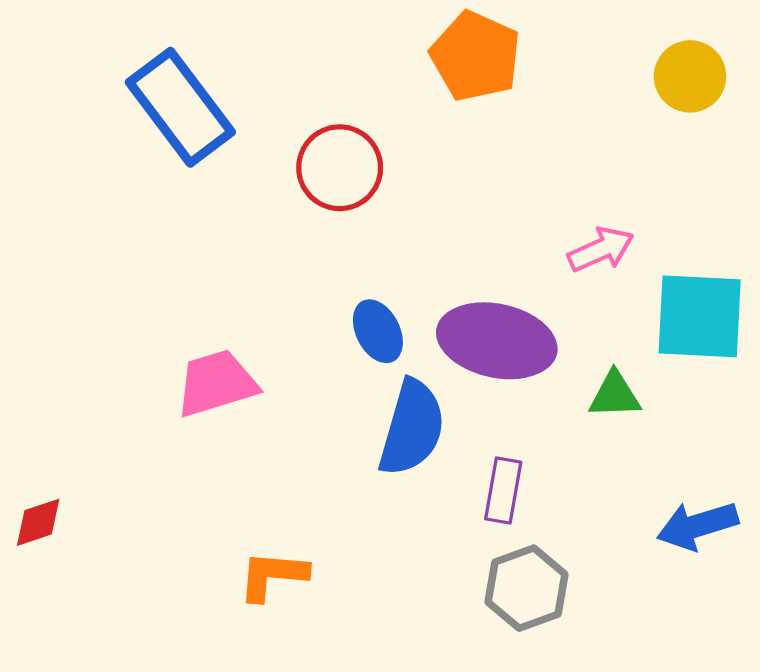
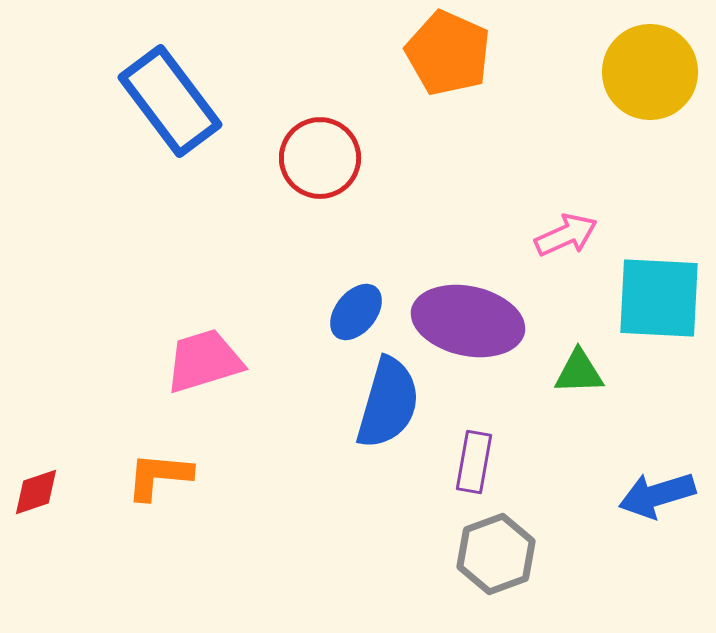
yellow circle: (690, 76) -> (650, 72), size x1.4
blue ellipse: (378, 331) -> (356, 312), turned 66
orange L-shape: (273, 575) -> (159, 476), moved

